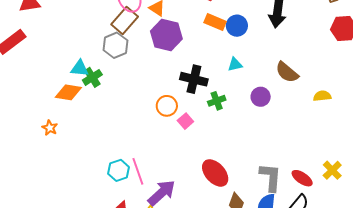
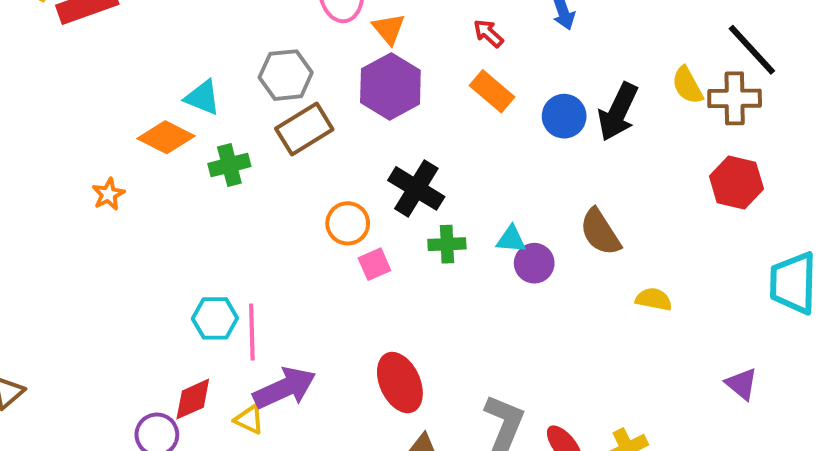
brown rectangle: (125, 21) -> (304, 129), moved
blue circle: (237, 26) -> (564, 116), moved
cyan triangle: (235, 64) -> (511, 239), moved
green cross: (92, 77) -> (229, 165), moved

